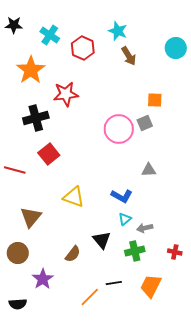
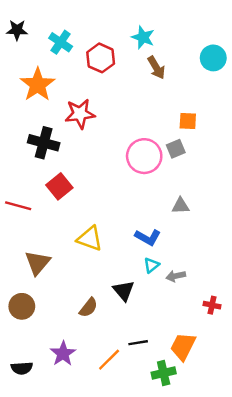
black cross: (36, 118) -> (44, 143), turned 30
green cross: (135, 251) -> (164, 373), moved
purple star: (43, 279) -> (63, 354), moved

